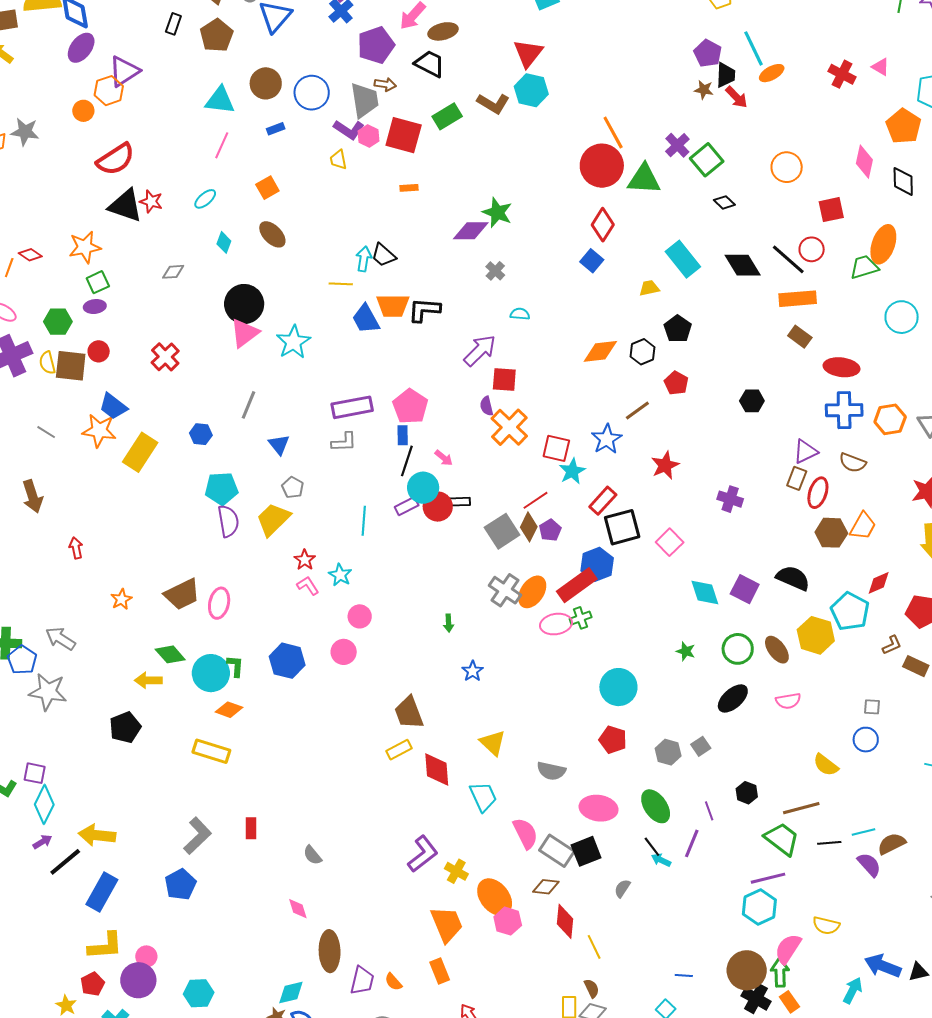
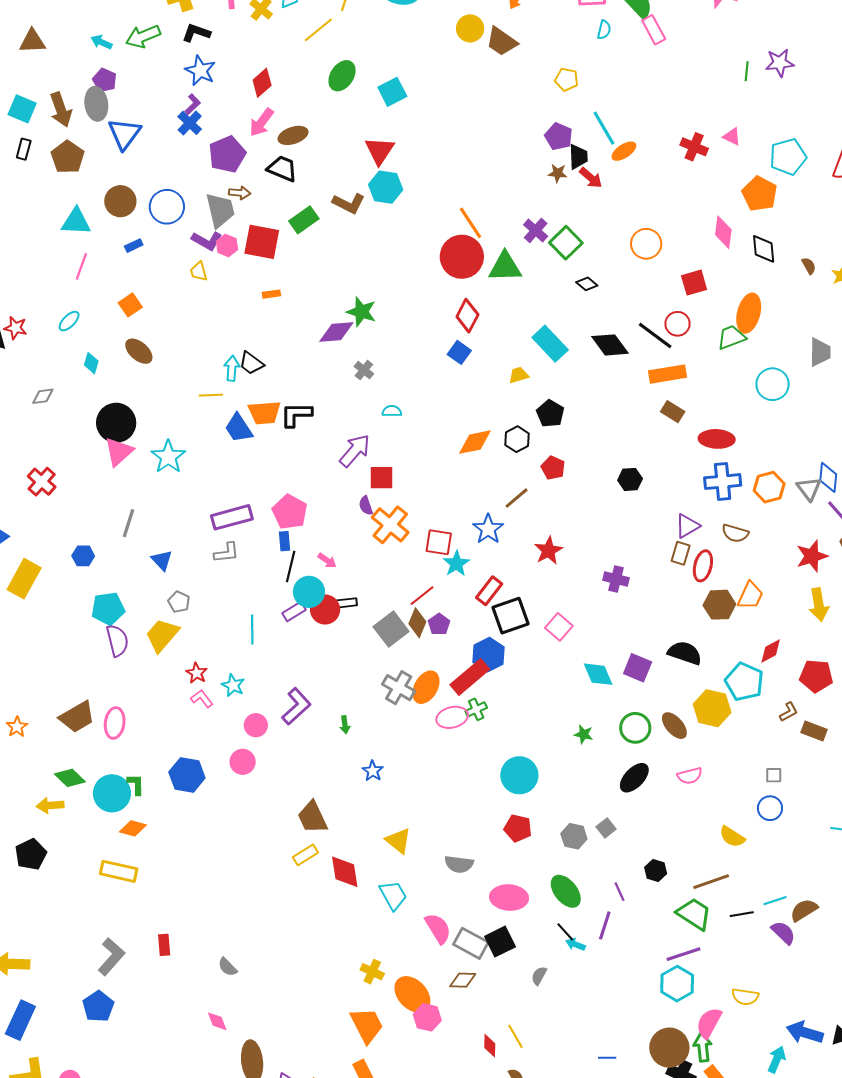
purple L-shape: (423, 854) -> (296, 706), moved
red diamond: (565, 921) -> (490, 1046), moved, size x0.7

